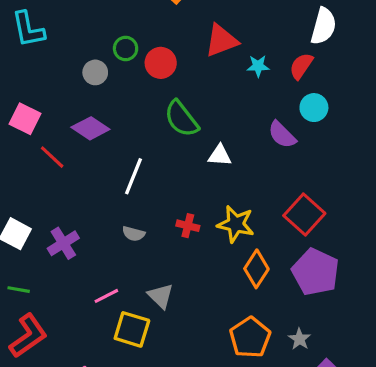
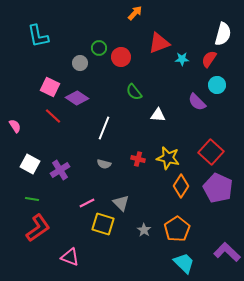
pink square: (25, 119) -> (50, 87), moved
green semicircle: (181, 119) -> (134, 92), size x0.7
gray star: (300, 339) -> (144, 230), moved

